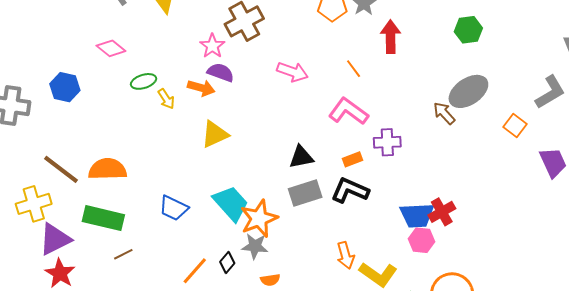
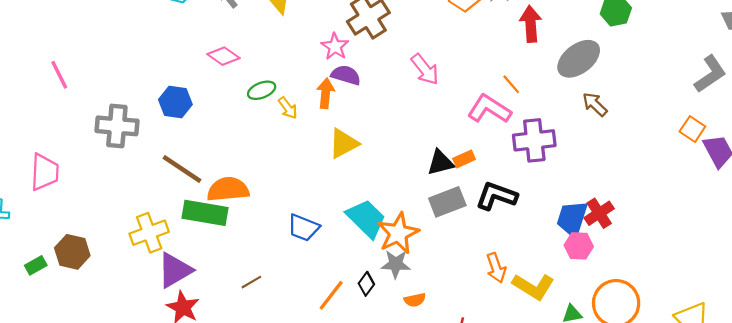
orange line: (354, 69) -> (511, 84), moved
pink arrow: (292, 72) -> (425, 69), turned 36
orange arrow: (201, 88) -> (326, 93), turned -96
gray ellipse: (468, 91) -> (579, 59), moved
orange square: (515, 126) -> (692, 129), moved
purple cross: (387, 142) -> (534, 140), size x1.4
orange rectangle: (352, 159) -> (464, 159), moved
brown line: (61, 169) -> (182, 169), moved
blue trapezoid: (417, 215) -> (572, 219), turned 114
green rectangle: (103, 218) -> (205, 213), moved

